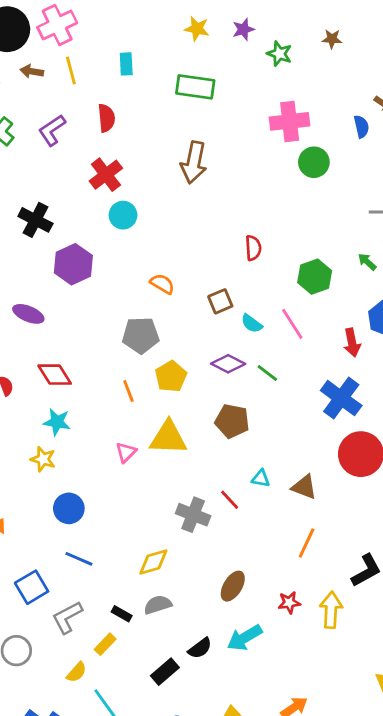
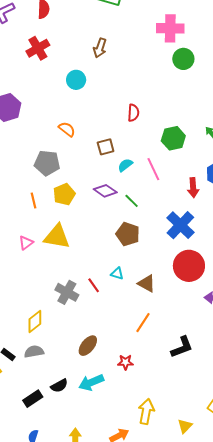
brown arrow: (194, 162) -> (100, 48), size x0.7
cyan circle: (123, 215) -> (76, 80), moved
cyan semicircle: (252, 324) -> (125, 165), turned 98
brown pentagon: (232, 421) -> (128, 234), moved
yellow diamond: (153, 562) -> (35, 322), turned -30
yellow arrow: (331, 610) -> (146, 411), moved

